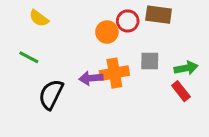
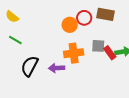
yellow semicircle: (39, 18) -> (12, 17), moved
purple arrow: (91, 78) -> (57, 68), moved
red rectangle: (181, 91) -> (110, 53), moved

